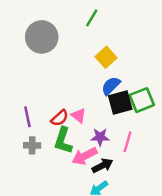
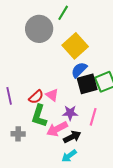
gray circle: (42, 37) -> (39, 29), moved
yellow square: (106, 57) -> (75, 46), size x1.4
gray cross: (32, 145) -> (18, 134), moved

